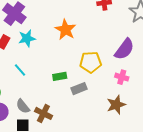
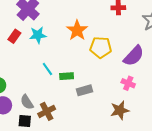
yellow pentagon: (91, 62) -> (101, 47), moved
cyan line: (20, 70) -> (47, 69), moved
brown cross: (43, 113) -> (47, 111), turned 30

